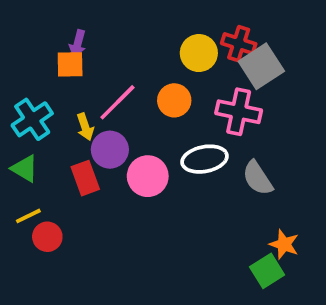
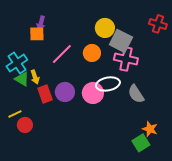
red cross: (239, 44) -> (158, 24), moved
gray square: (261, 66) -> (121, 41), moved, turned -30
yellow arrow: (85, 127) -> (35, 77), moved
purple circle: (110, 150) -> (65, 92), moved
green triangle: (25, 169) -> (22, 79), moved
pink circle: (148, 176) -> (93, 93), moved

